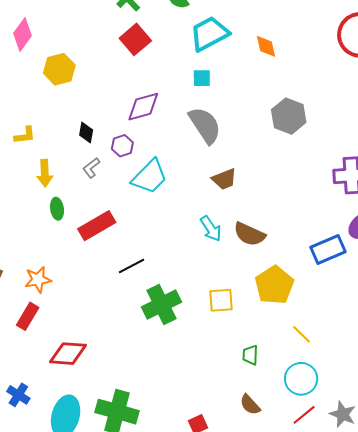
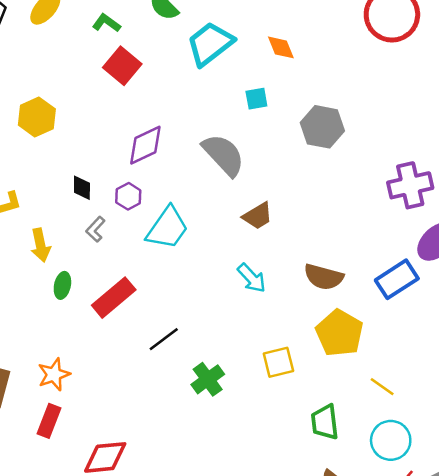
cyan square: (202, 78) -> (256, 99), moved
green ellipse: (57, 209) -> (62, 285), turned 30
brown semicircle: (249, 234) -> (324, 277), moved
green cross: (161, 304) -> (208, 379), size x0.7
green trapezoid: (250, 355) -> (325, 422), size x1.4

